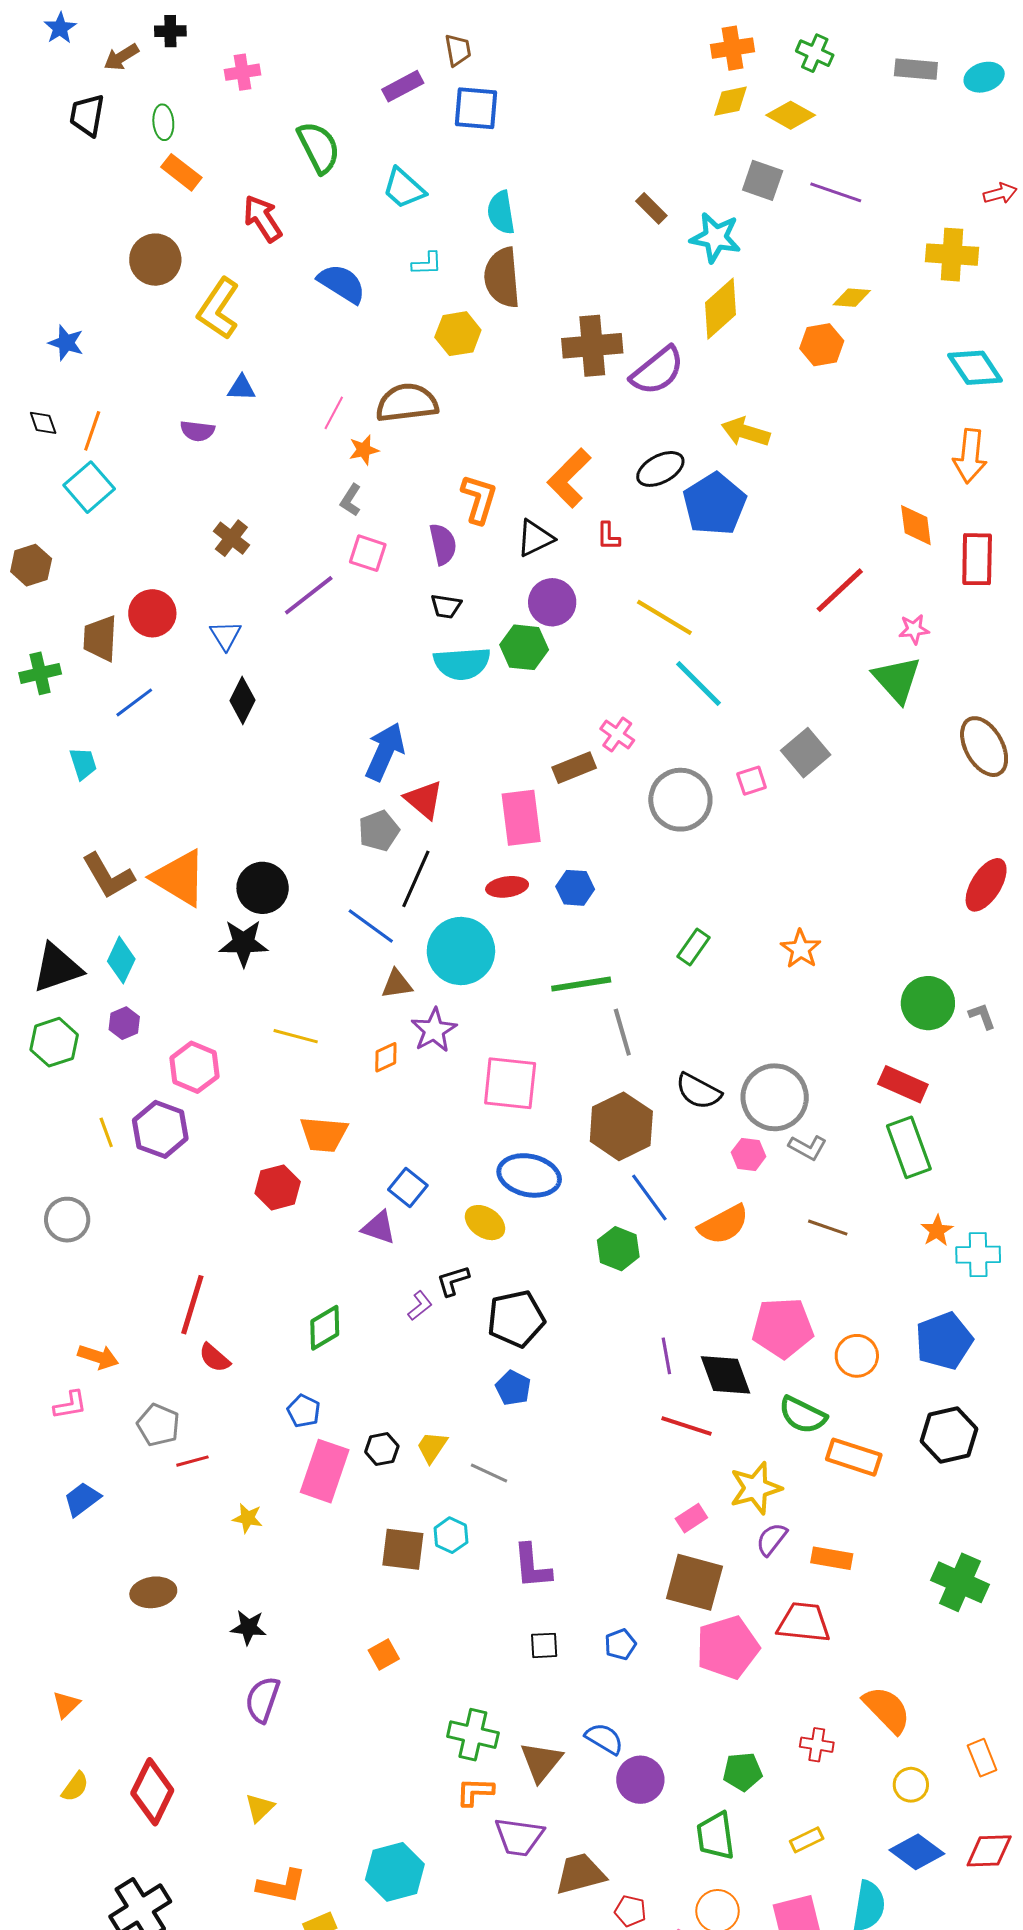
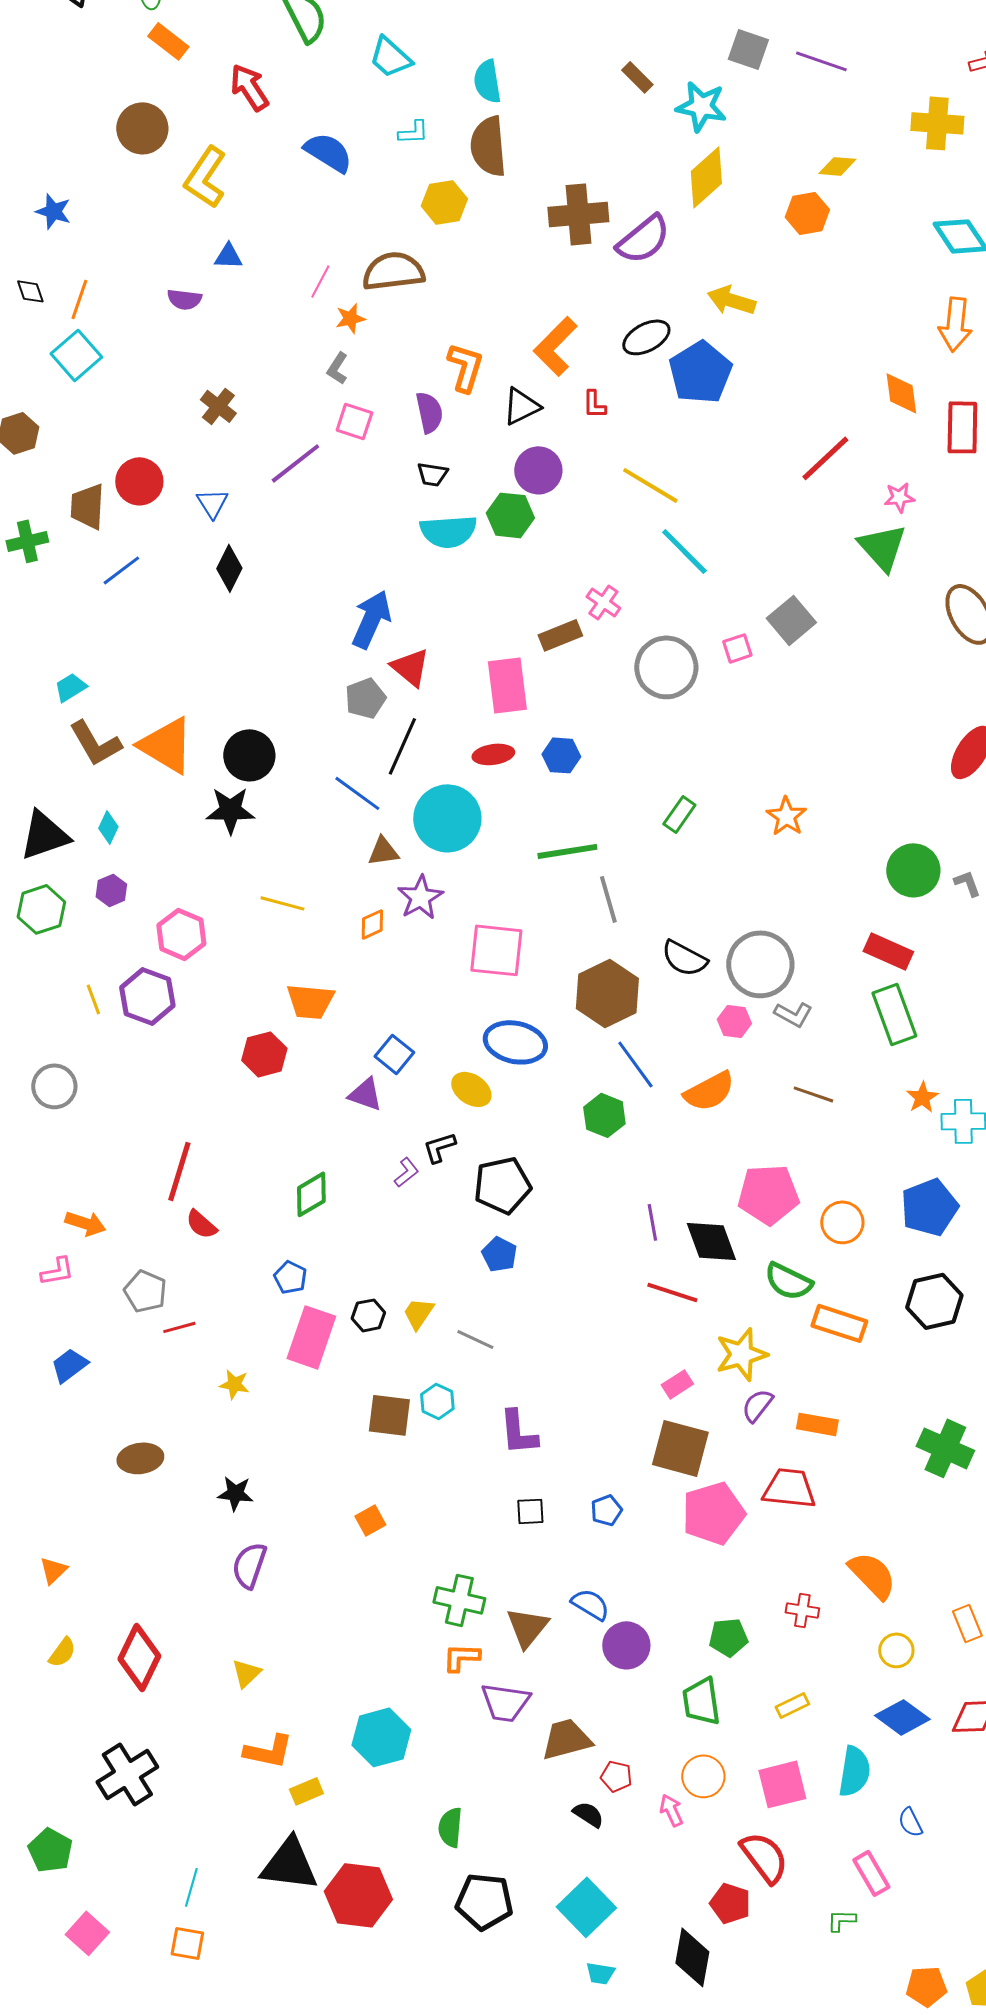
cyan trapezoid: (83, 764) -> (70, 687), moved, turned -104
cyan diamond: (121, 960) -> (108, 827), size x0.7

